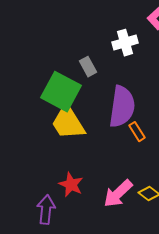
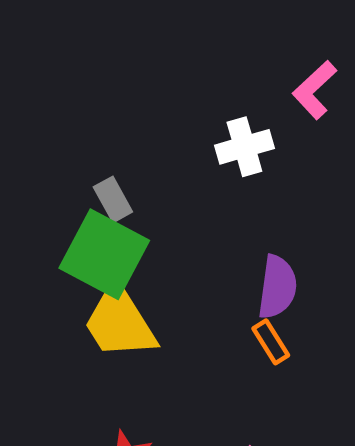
gray rectangle: (88, 67) -> (113, 199), moved
purple semicircle: (122, 107) -> (277, 287), moved, size x0.7

